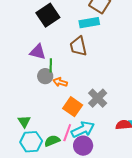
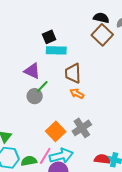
black square: (48, 15) -> (49, 37), size x0.6
cyan rectangle: (89, 23) -> (56, 50), moved
green line: (51, 65) -> (42, 87), turned 32
orange arrow: (60, 82) -> (77, 94), moved

